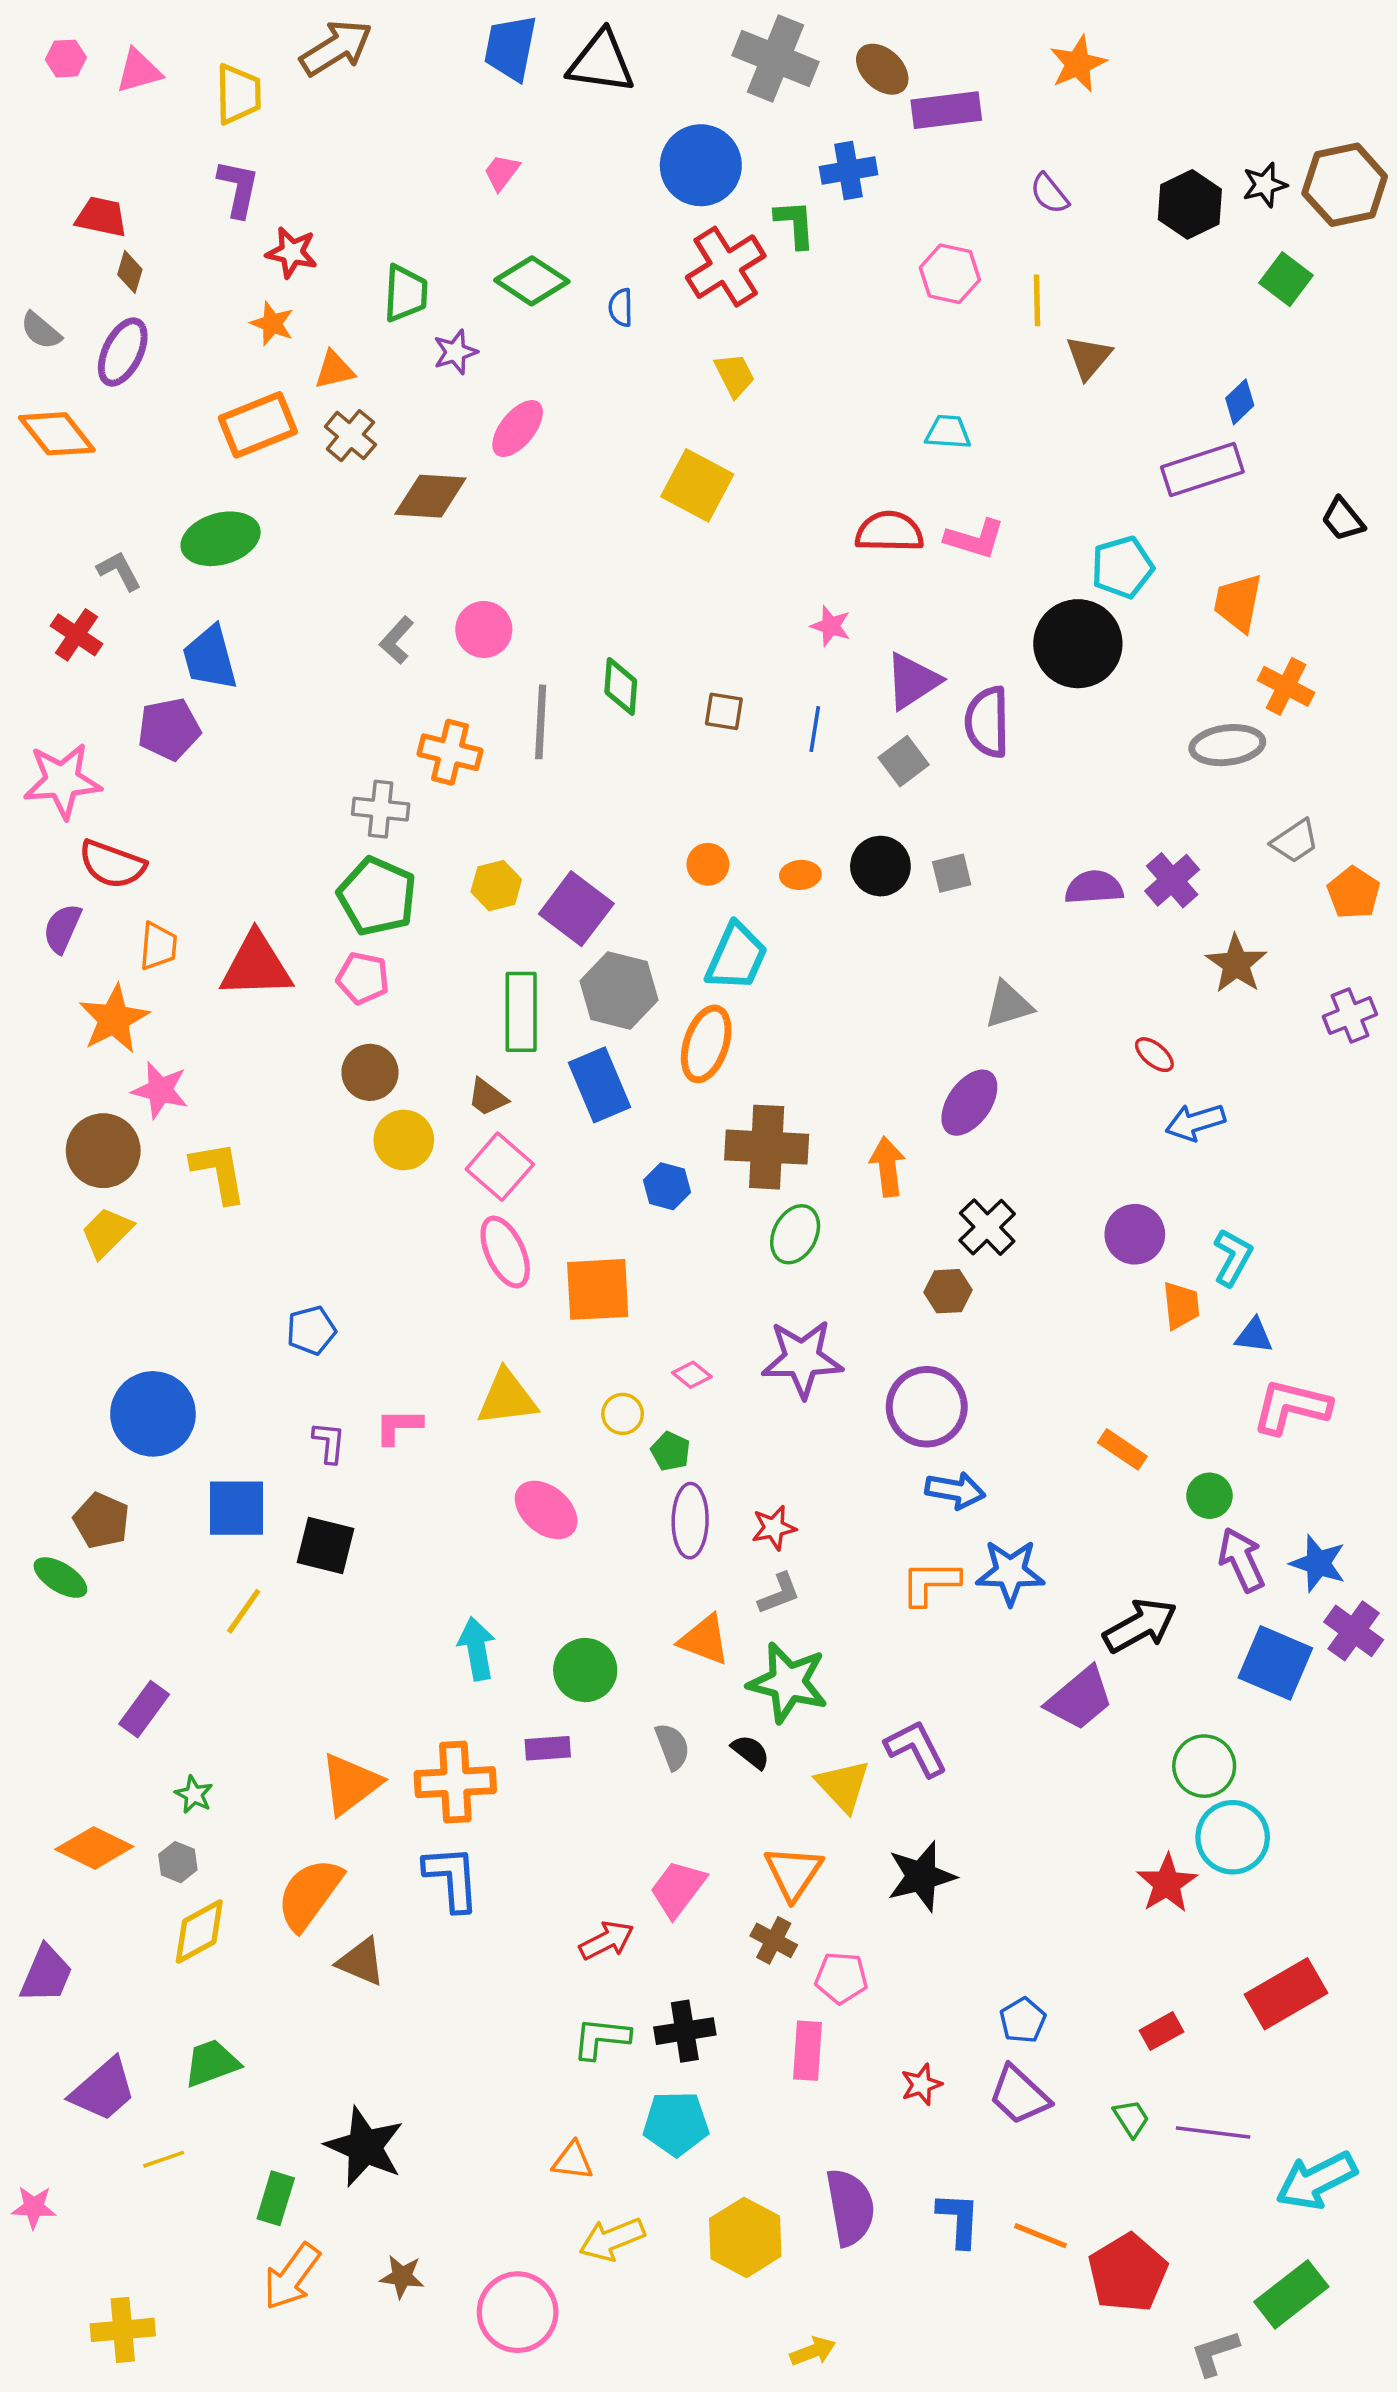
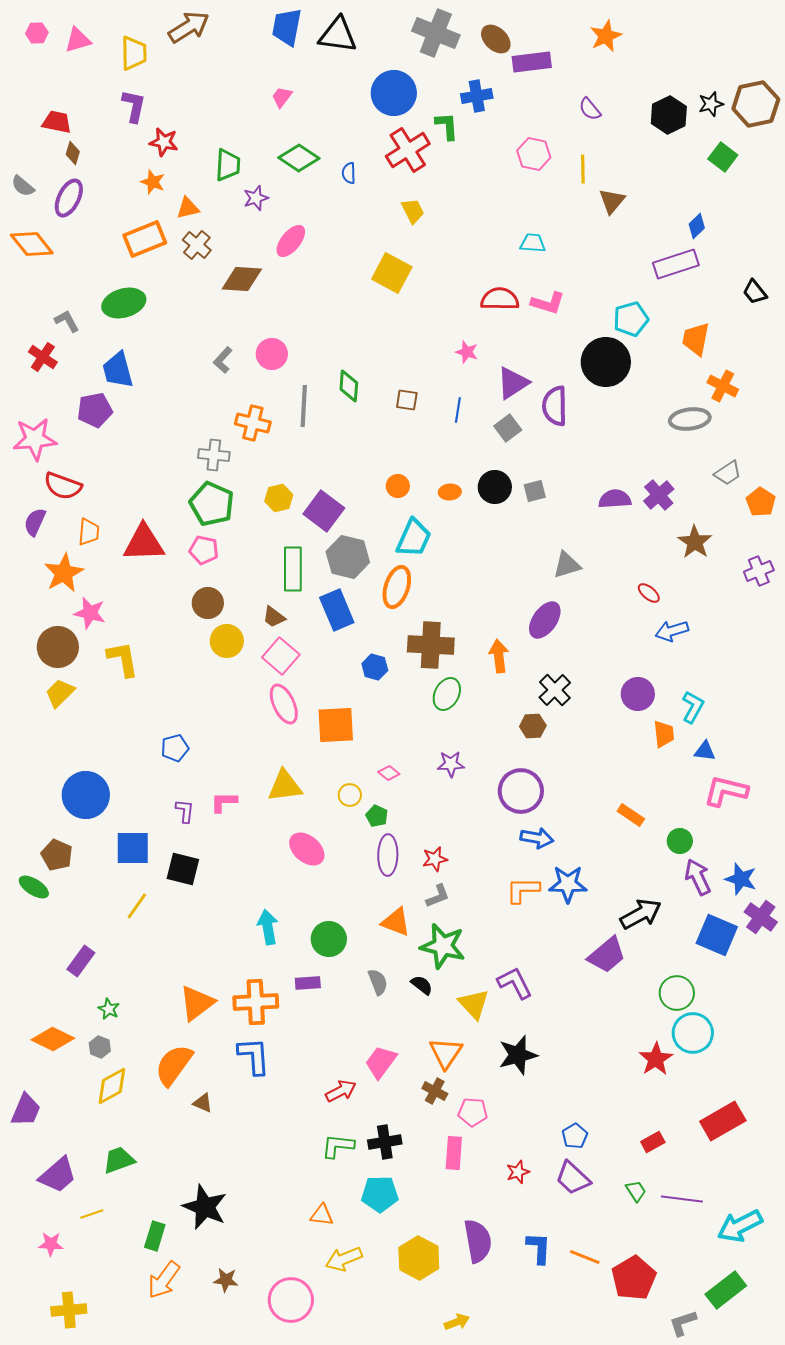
purple star: (802, 1359) -> (451, 764), size x0.6
brown triangle: (361, 1962) -> (203, 1103), size x0.7
pink star: (34, 2207) -> (51, 1244), moved

